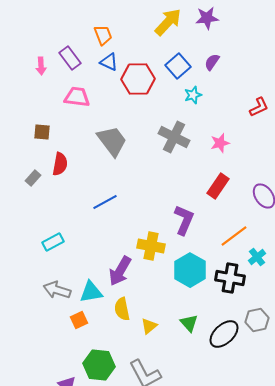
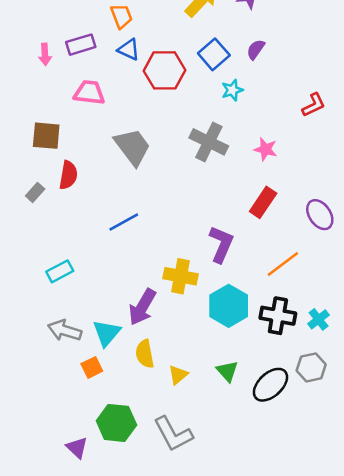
purple rectangle: (70, 58) -> (81, 45), turned -70
brown square: (42, 132) -> (46, 136), size x1.4
pink star: (220, 143) -> (266, 149), turned 30
cyan cross: (257, 257) -> (319, 319), moved
cyan triangle: (91, 292) -> (107, 333), turned -40

